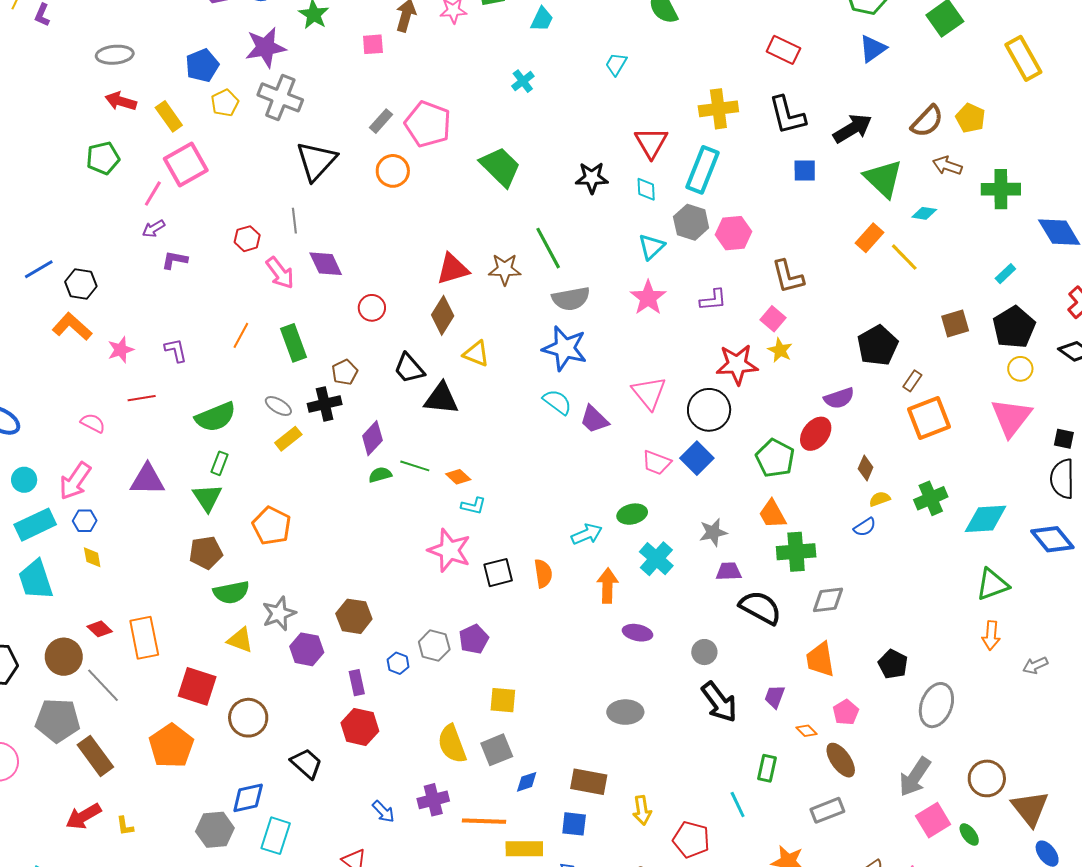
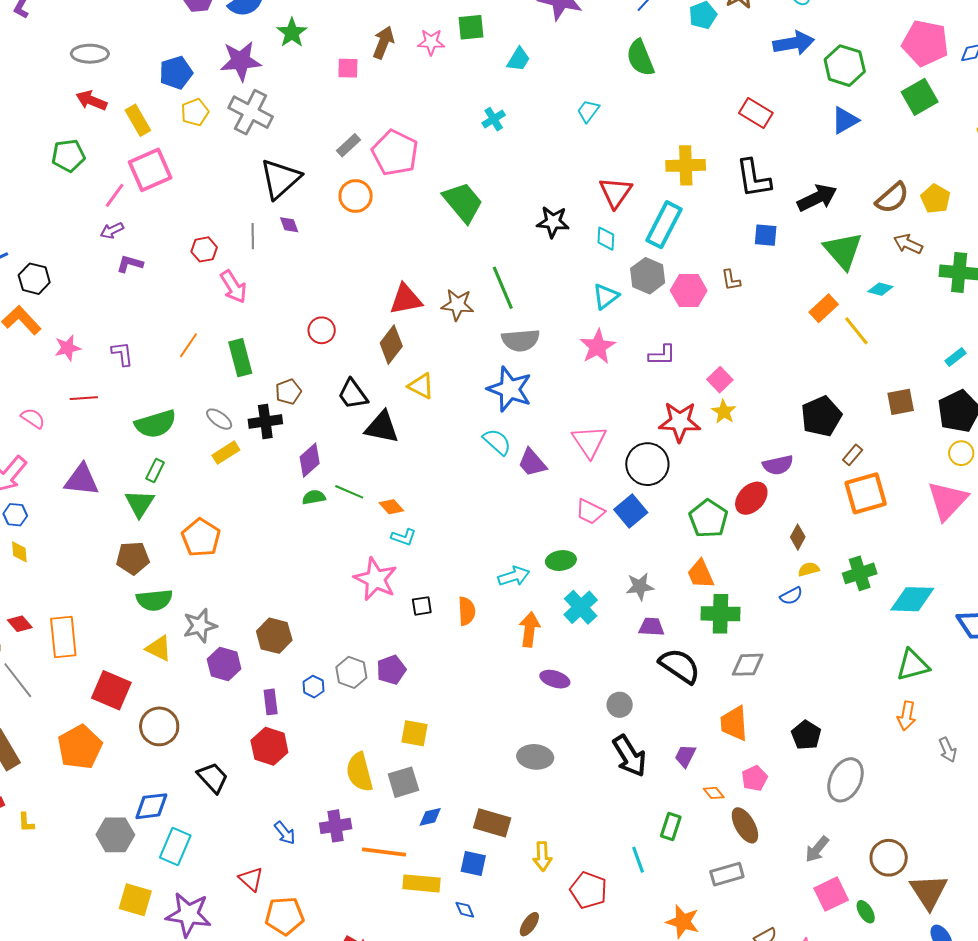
purple diamond: (326, 264) -> (289, 225), moved, size x0.6
brown L-shape: (788, 277) -> (731, 280), moved, size x0.6
black square: (498, 573) -> (422, 606), size x0.7
gray arrow: (1035, 665) -> (948, 750), turned -95
gray arrow: (915, 777) -> (817, 849), size x0.7

